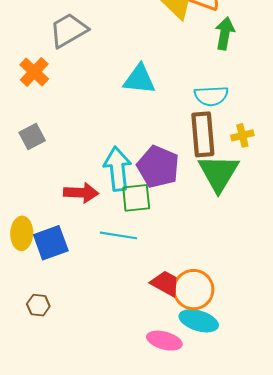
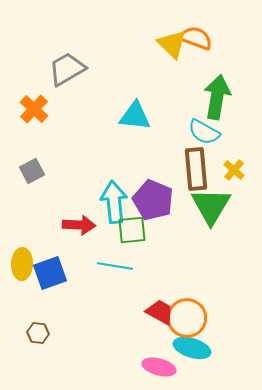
green arrow: (225, 33) -> (217, 97), moved, size x1.4
cyan semicircle: (211, 96) -> (204, 132), turned 32
yellow cross: (242, 135) -> (234, 170), turned -35

